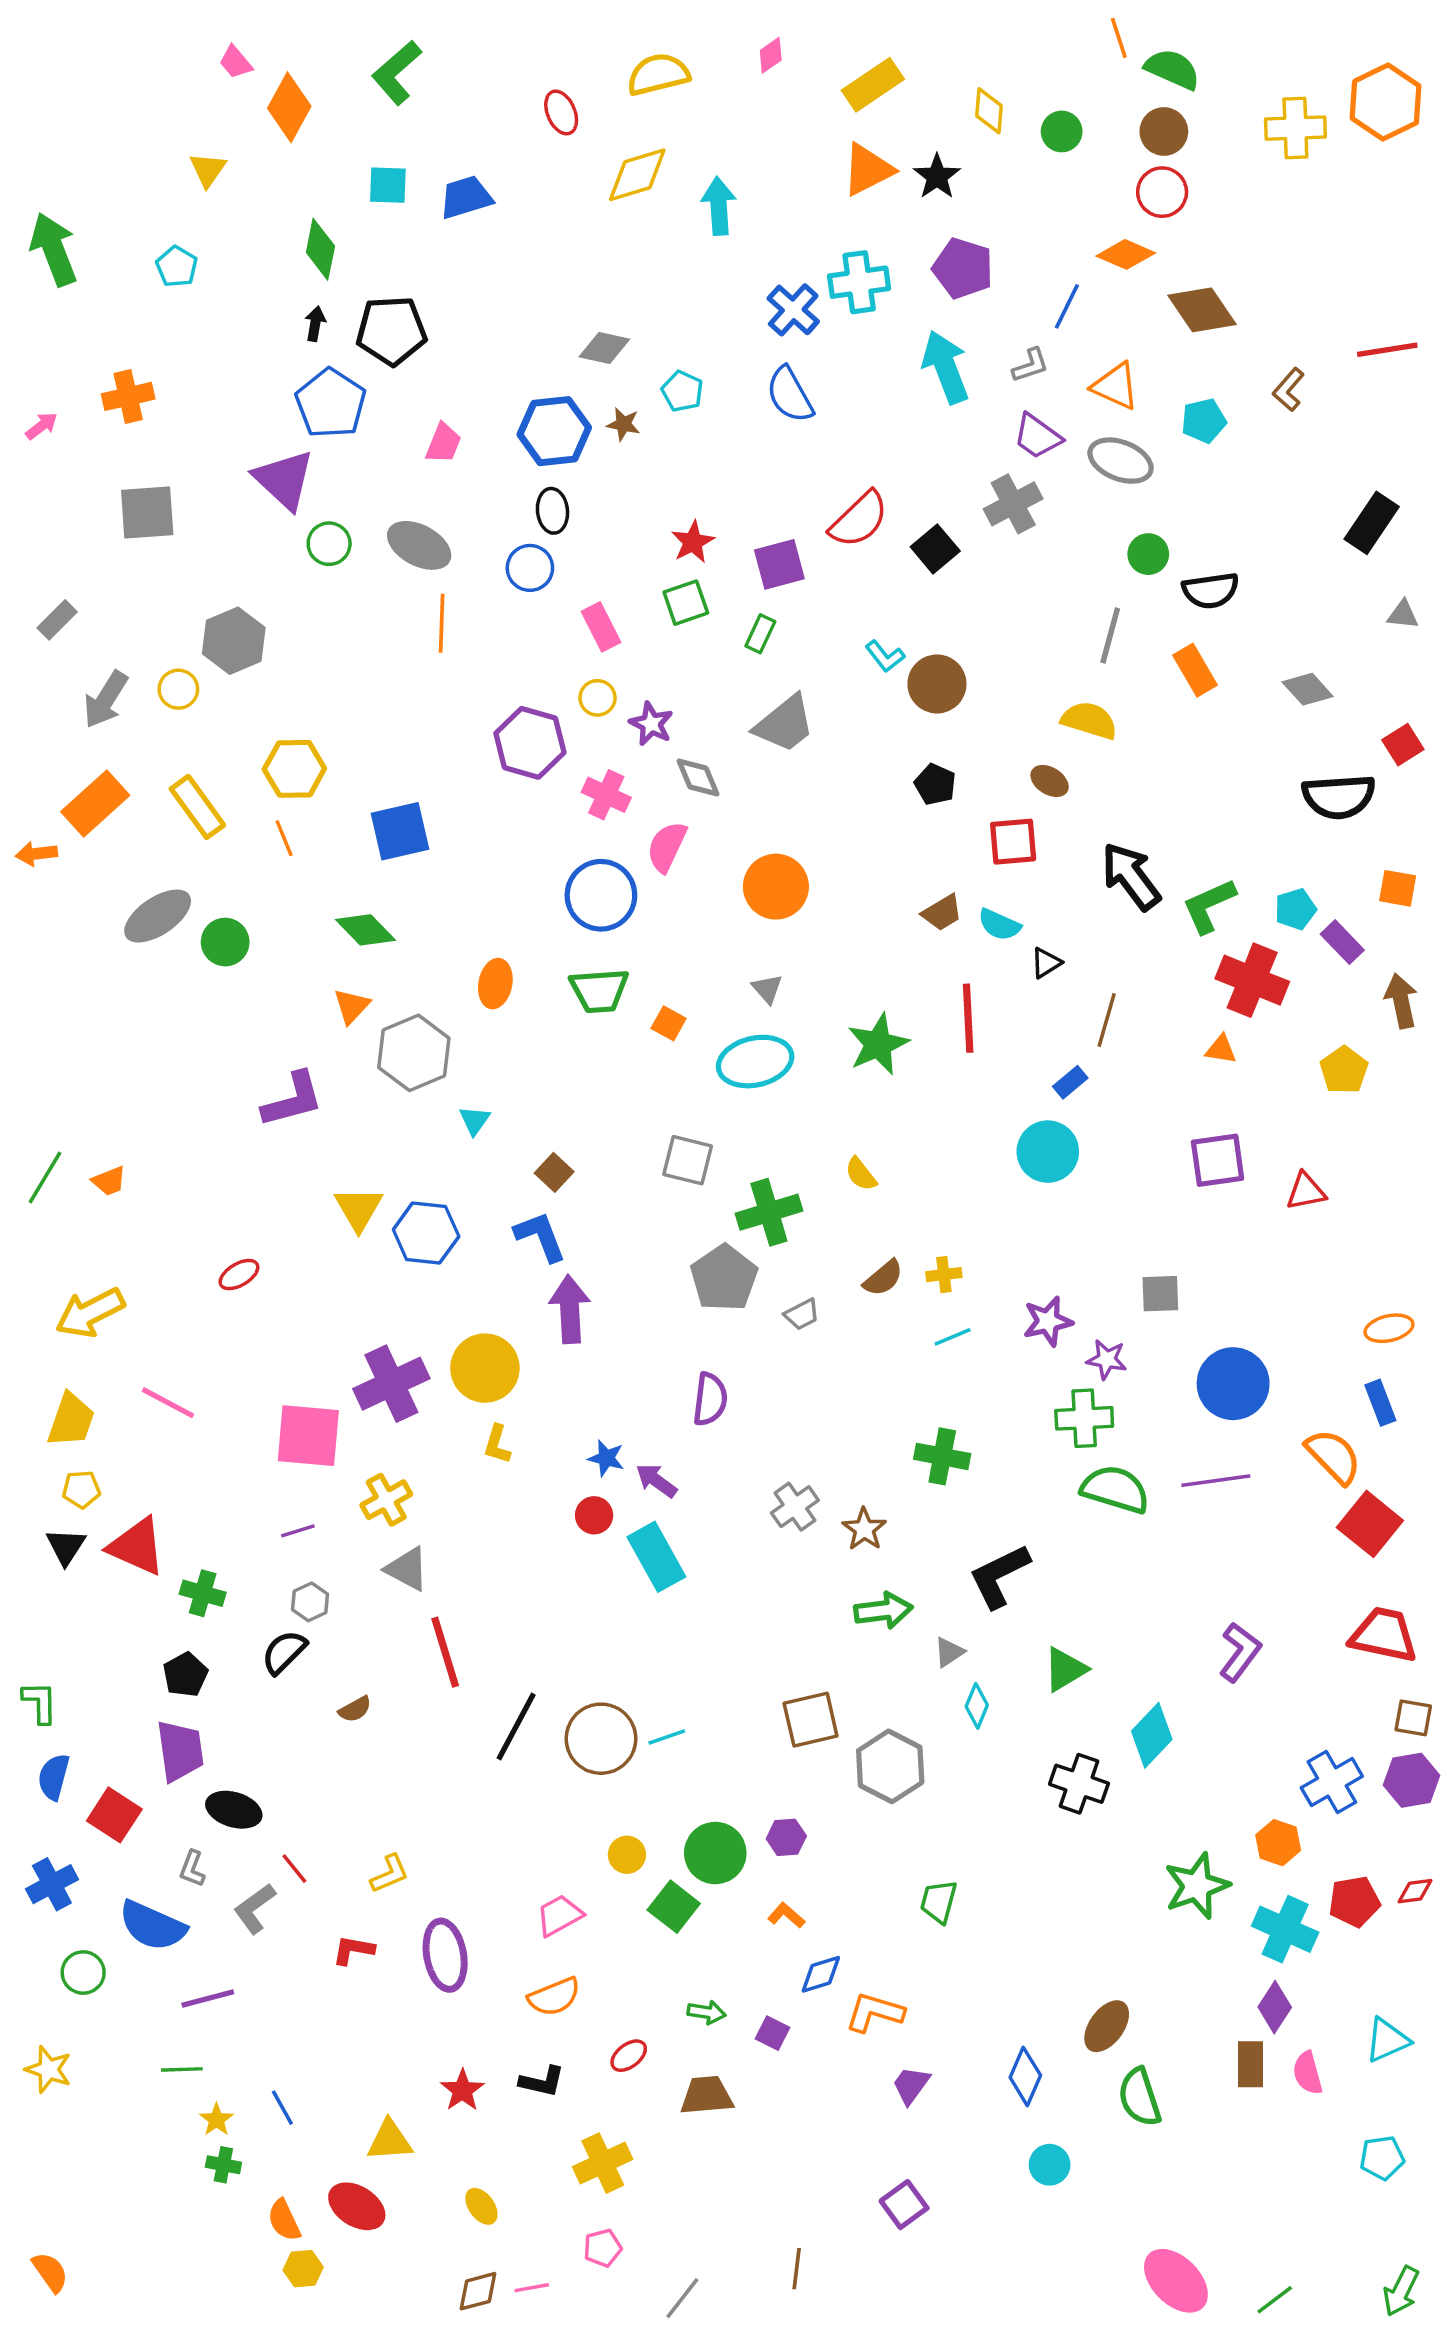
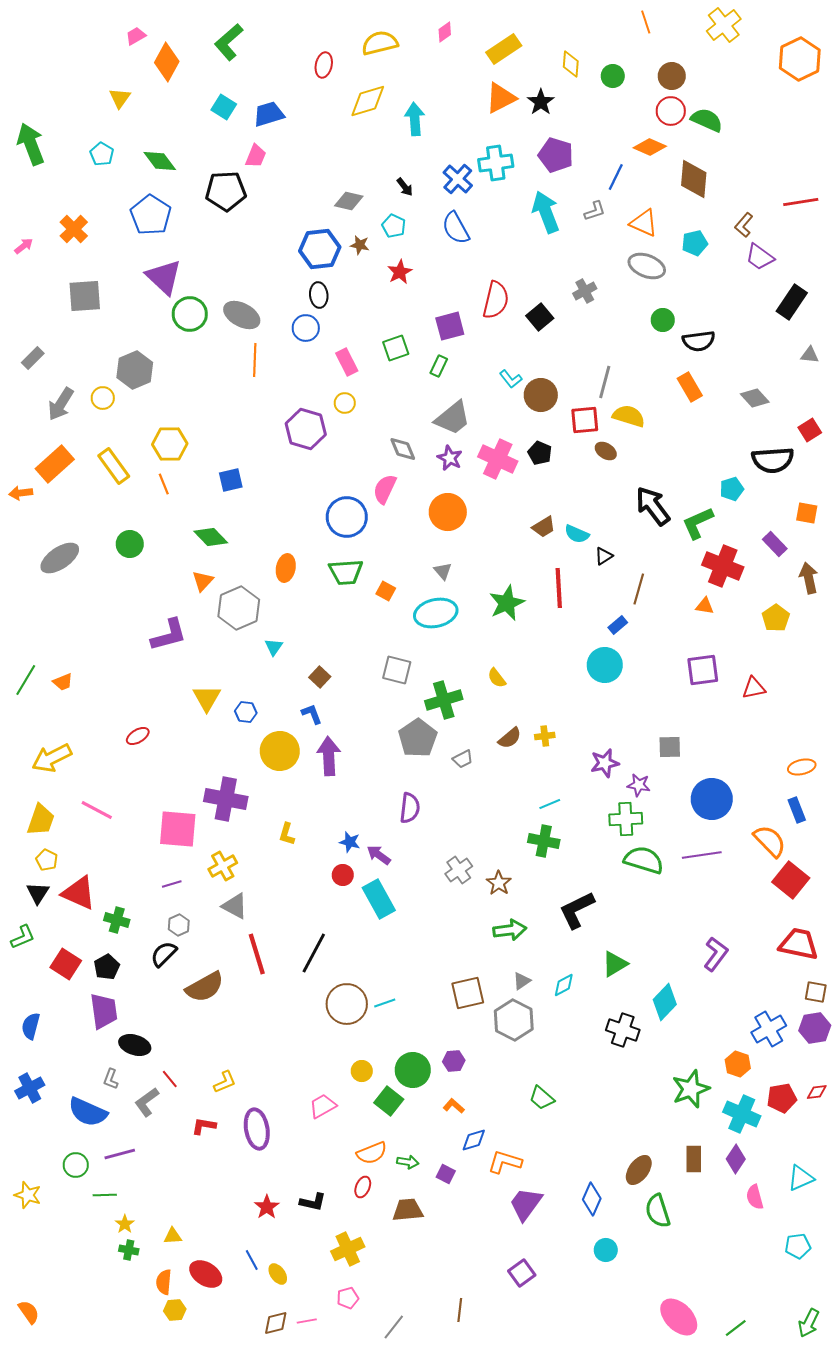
pink trapezoid: (236, 62) -> (136, 36), turned 100
green semicircle: (1172, 69) -> (707, 120), moved
red ellipse: (561, 112) -> (324, 65), turned 35
yellow cross: (1295, 128) -> (724, 25), moved, turned -36
cyan square: (388, 185) -> (224, 107), turned 30
green diamond: (320, 249) -> (160, 161), moved, turned -48
brown diamond: (1202, 310) -> (694, 179), turned 39
black arrow: (315, 324) -> (405, 187), moved, turned 132
orange cross: (128, 396) -> (74, 229), turned -32
blue pentagon: (331, 403) -> (151, 215), moved
purple trapezoid: (1037, 436) -> (760, 257), moved
pink trapezoid: (443, 443) -> (256, 156), moved
gray cross: (1013, 504) -> (585, 291), size x0.7
red semicircle: (859, 519) -> (496, 300), turned -33
red star: (693, 542) -> (400, 272), moved
green circle: (329, 544) -> (190, 314), size x1.4
gray line: (1110, 635) -> (605, 382), moved
purple star: (651, 724) -> (450, 458), moved
pink cross: (606, 795) -> (498, 459), moved, size x1.4
blue square: (400, 831) -> (231, 480), size x0.7
red square: (1013, 842) -> (585, 420), moved
cyan pentagon: (1295, 909) -> (732, 489), moved
gray ellipse: (158, 916) -> (60, 558), moved
blue hexagon: (426, 1233) -> (246, 712), size x0.6
blue L-shape: (540, 1236) -> (312, 714), size x0.7
cyan line: (953, 1337) -> (550, 804), moved
yellow circle: (485, 1368) -> (280, 751), moved
purple cross: (391, 1384) -> (226, 799), turned 36
yellow pentagon: (81, 1489) -> (47, 860), turned 30
gray triangle: (949, 1652) -> (522, 981), moved
green L-shape: (40, 1702) -> (23, 937), moved, turned 68
cyan diamond: (977, 1706) -> (564, 985), turned 40
brown semicircle: (355, 1709) -> (205, 987), size x2.0
black line: (516, 1727) -> (314, 953), moved
red square: (114, 1815) -> (66, 964), moved
green trapezoid: (939, 1901) -> (542, 1098), turned -64
green circle: (83, 1973) -> (76, 1165), moved
orange semicircle: (554, 1997) -> (372, 1153), moved
red ellipse: (629, 2056) -> (363, 1187), turned -30
brown rectangle: (1250, 2064) -> (694, 1159), moved
purple trapezoid: (911, 2085) -> (526, 1204), size x1.5
blue line: (282, 2108) -> (252, 1260), moved
yellow triangle: (390, 2140) -> (173, 1236), moved, size x0.7
orange semicircle: (284, 2220) -> (164, 1282), turned 30

